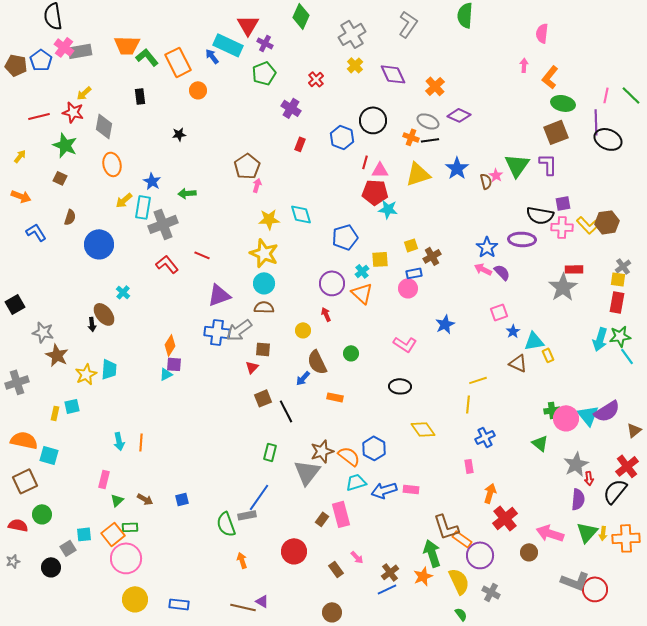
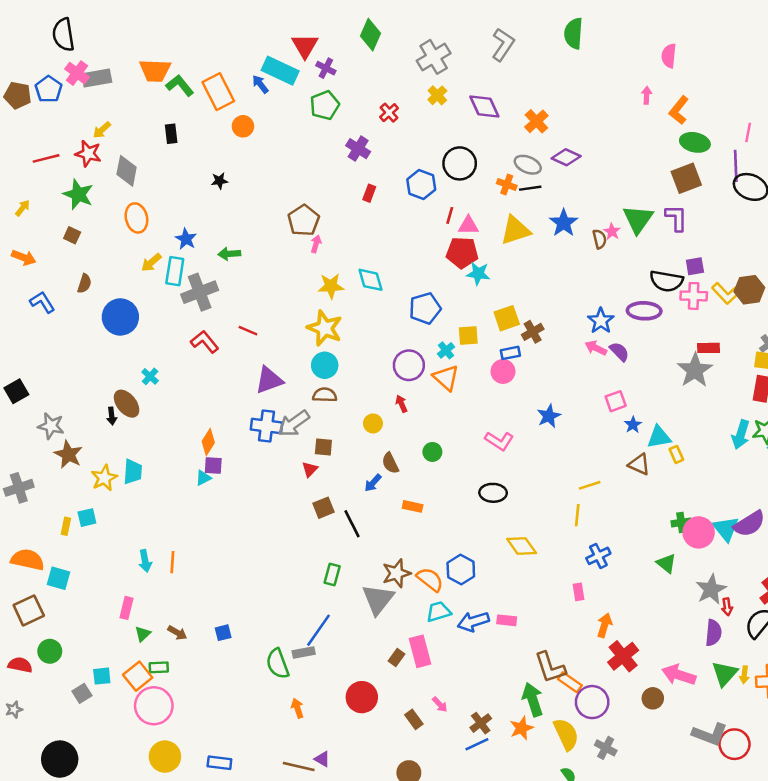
yellow square: (411, 245) -> (507, 318), size x1.5
brown semicircle: (317, 362) -> (390, 463), size x0.7
black circle: (51, 567) -> (60, 759), moved, size x1.5

